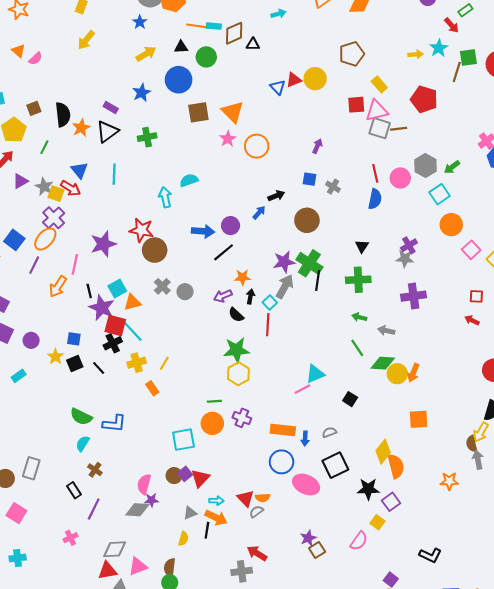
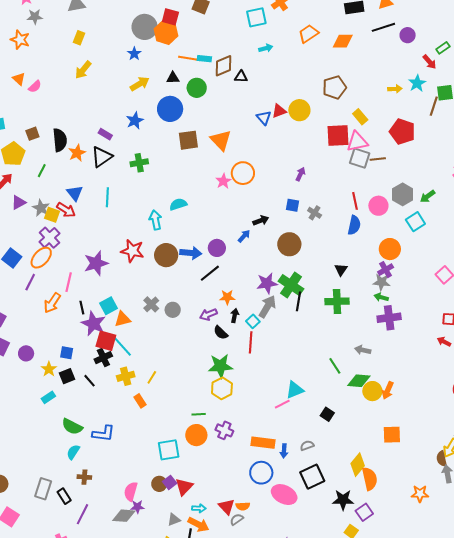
red square: (356, 105) -> (338, 136), size x1.4
pink star: (228, 139) -> (223, 181), moved
orange circle: (451, 225) -> (390, 249), moved
brown circle: (155, 250) -> (166, 255), moved
green arrow: (359, 317) -> (381, 297), moved
cyan rectangle: (19, 376) -> (48, 397), moved
gray rectangle: (31, 468) -> (43, 489), moved
brown cross: (95, 470) -> (84, 477), turned -32

